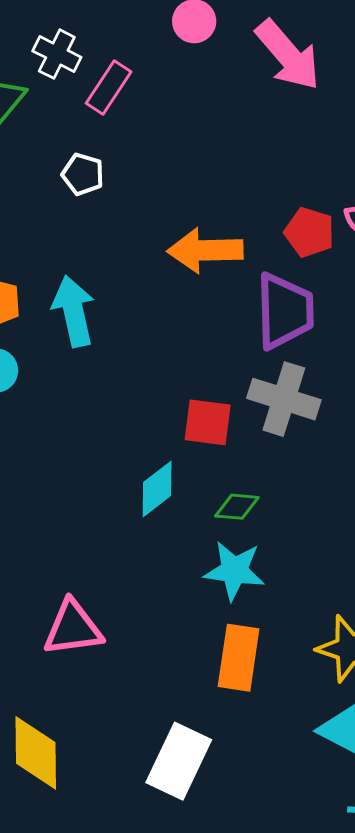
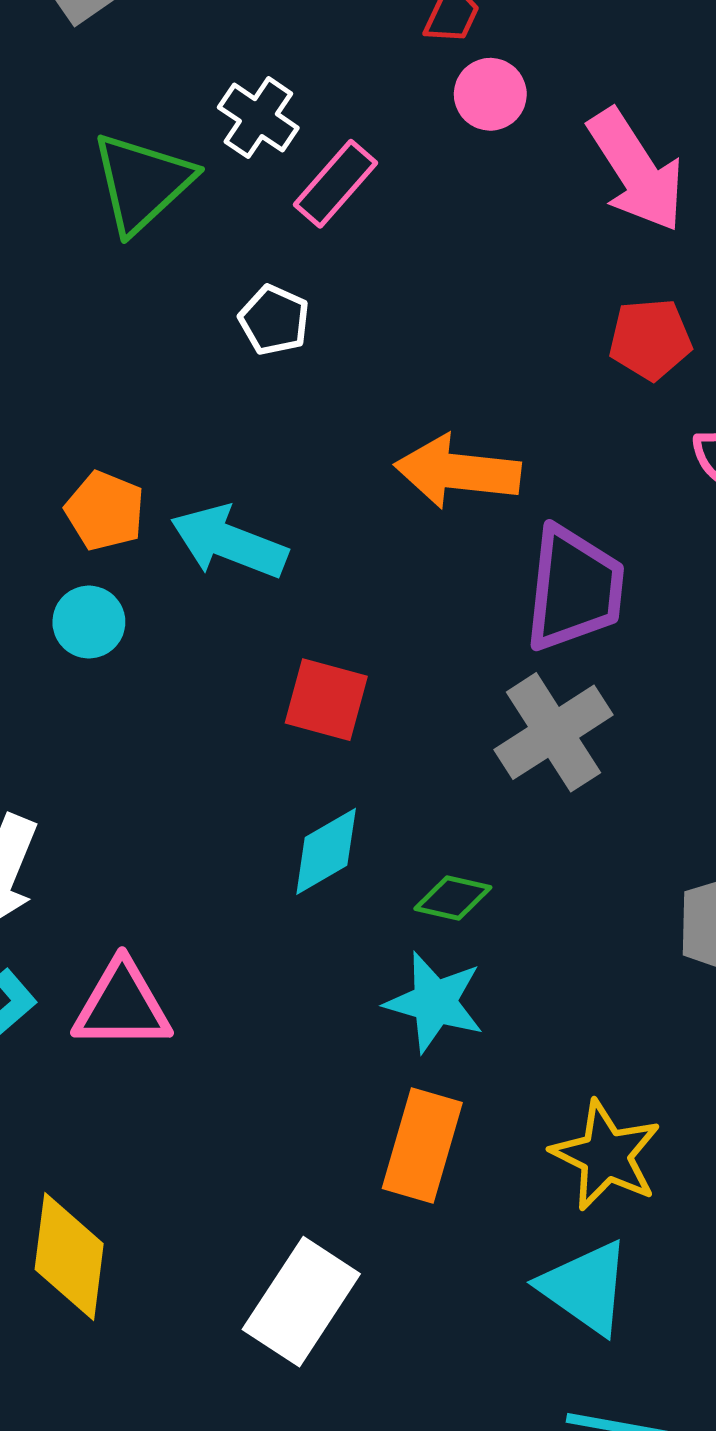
red pentagon: (309, 232) -> (650, 339), moved, turned -30
cyan arrow: (74, 311) -> (229, 542), turned -64
gray cross: (284, 399) -> (553, 732), turned 32
red square: (208, 422) -> (326, 700), moved
pink triangle: (73, 628) -> (122, 1006), moved

